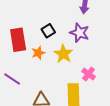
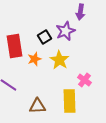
purple star: (79, 33) -> (65, 31), moved, turned 30

